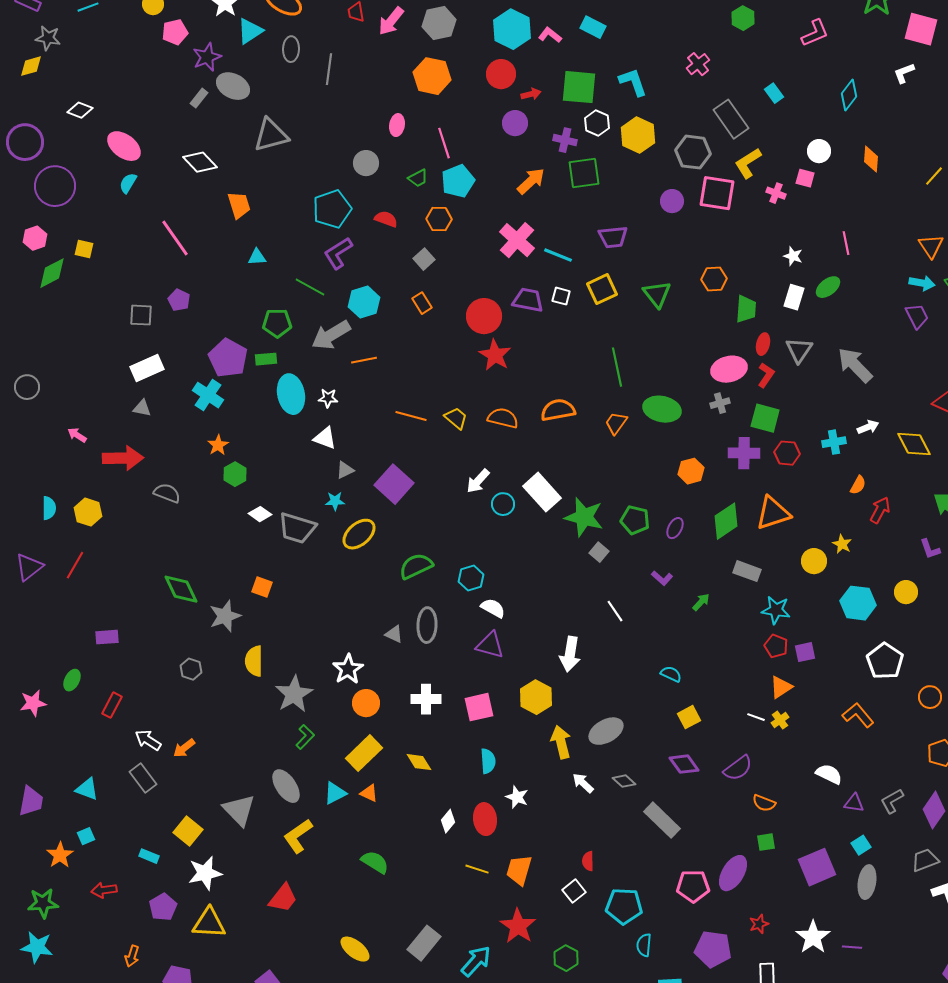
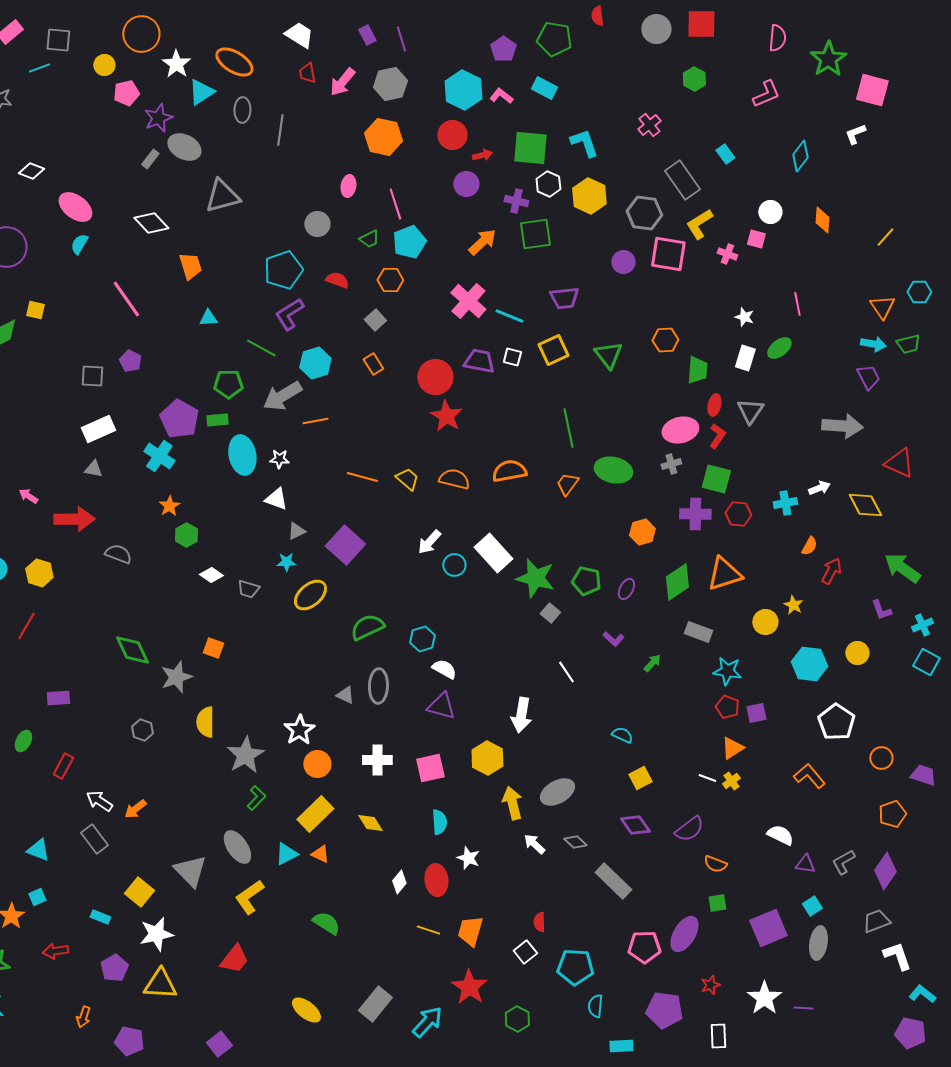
gray arrow: (855, 365) -> (842, 426), moved, turned 138
gray trapezoid: (297, 528) -> (248, 589), size x0.6

